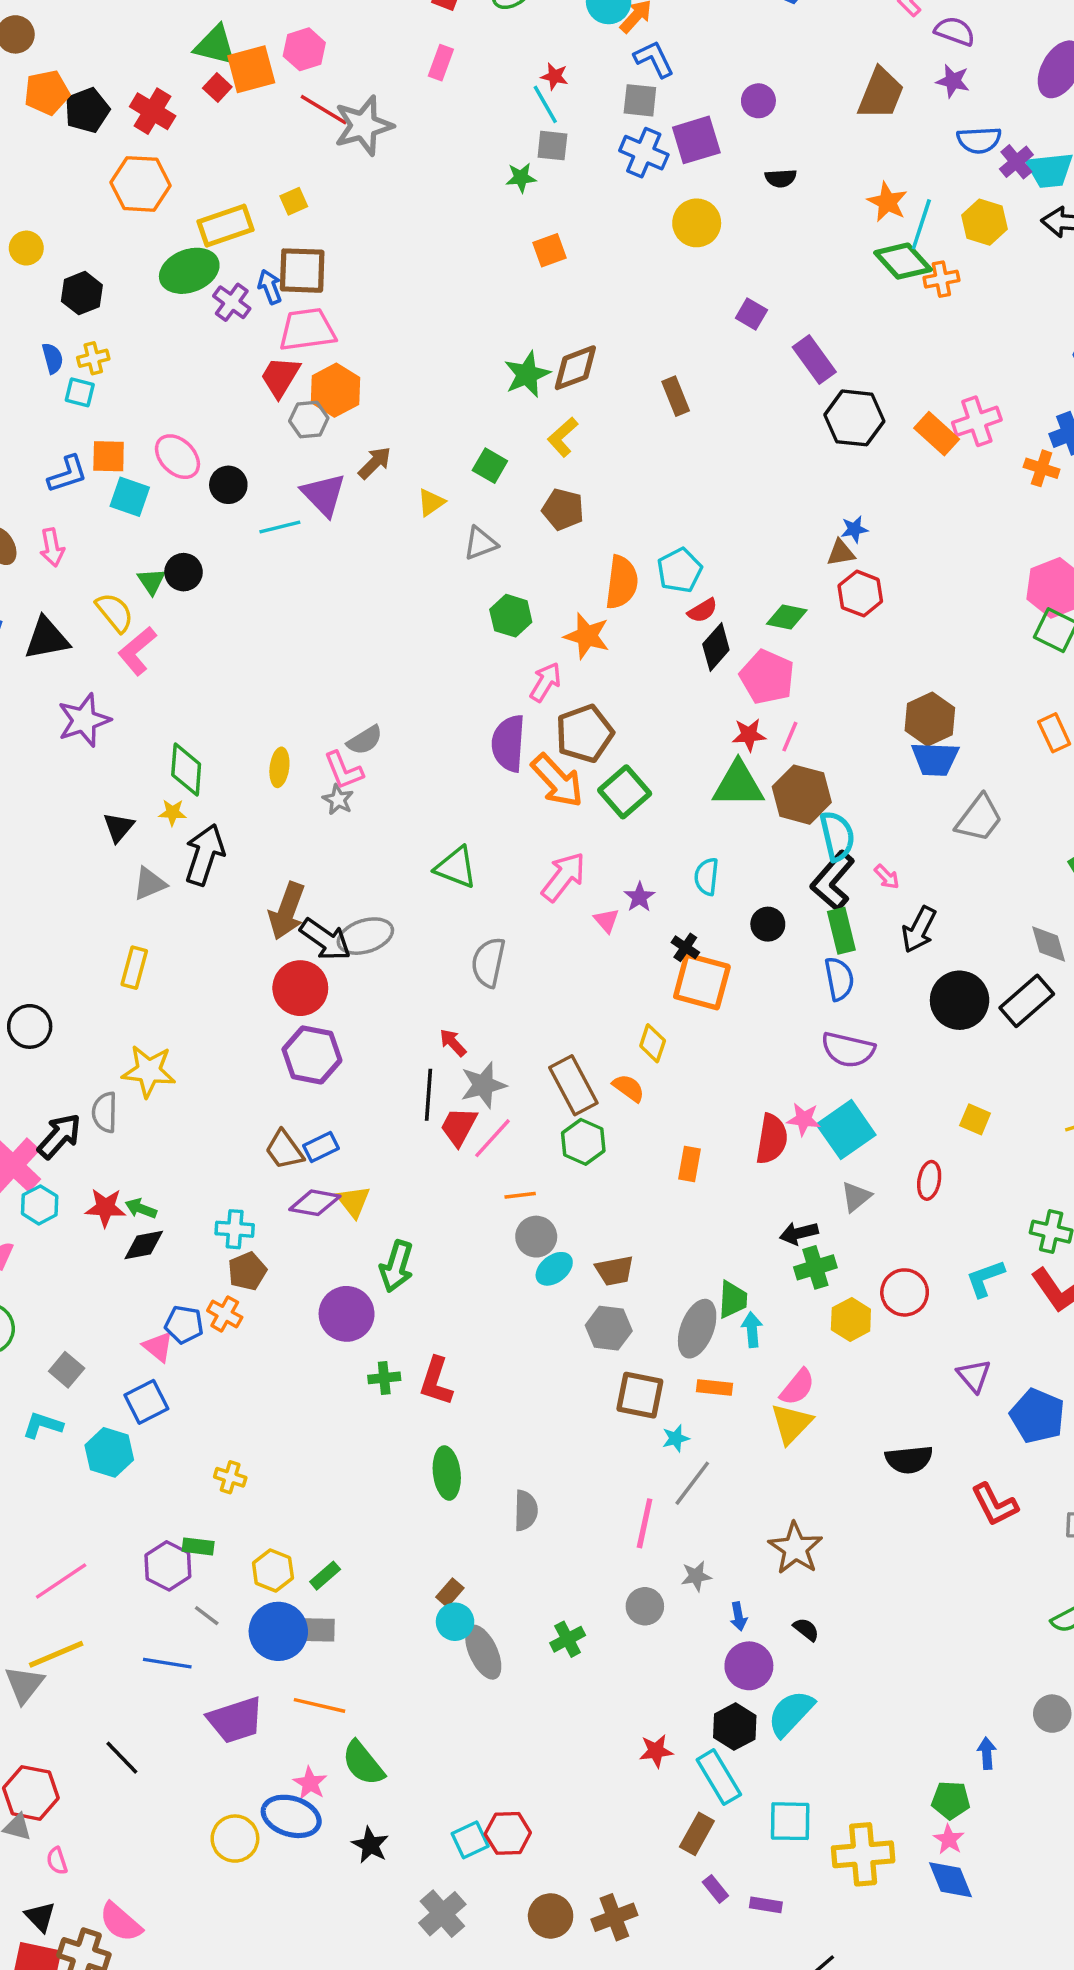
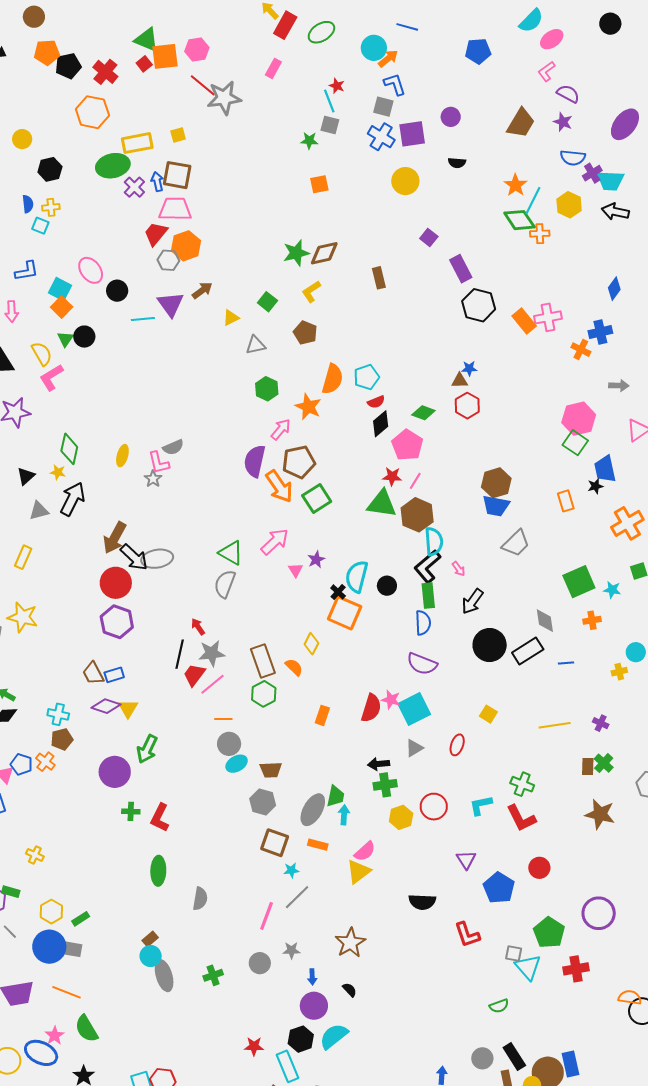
orange square: (109, 456) -> (62, 307), moved, turned 35
green triangle: (456, 867) -> (231, 553), moved
cyan semicircle: (707, 877) -> (357, 576), moved, size x1.5

